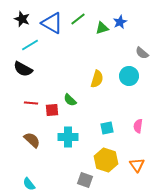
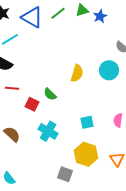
green triangle: (102, 28) -> (82, 10), moved
red line: (31, 103) -> (12, 88), moved
red square: (52, 110) -> (32, 104), turned 32
cyan cross: (68, 137) -> (48, 131), turned 30

